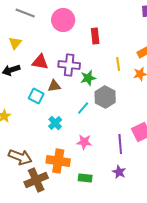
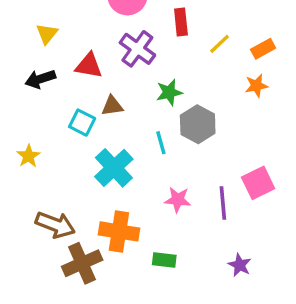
yellow line: (118, 64) -> (220, 44), moved, turned 56
purple cross: (69, 65) -> (137, 49), moved, turned 30
cyan line: (83, 108) -> (161, 143), turned -56
cyan cross: (55, 123) -> (114, 168), size x1.6
pink star: (84, 142) -> (178, 200), moved
purple star: (119, 172) -> (240, 265), moved

